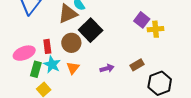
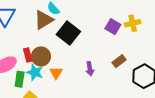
purple square: (142, 20) -> (113, 27), moved
brown circle: (71, 43) -> (41, 56), moved
purple arrow: (107, 68) -> (90, 69), turned 104

